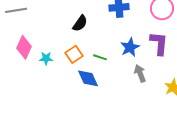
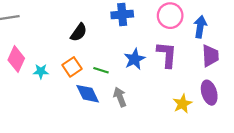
gray arrow: (140, 73) -> (120, 97), moved

